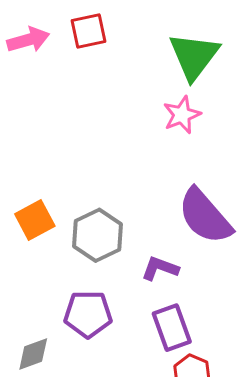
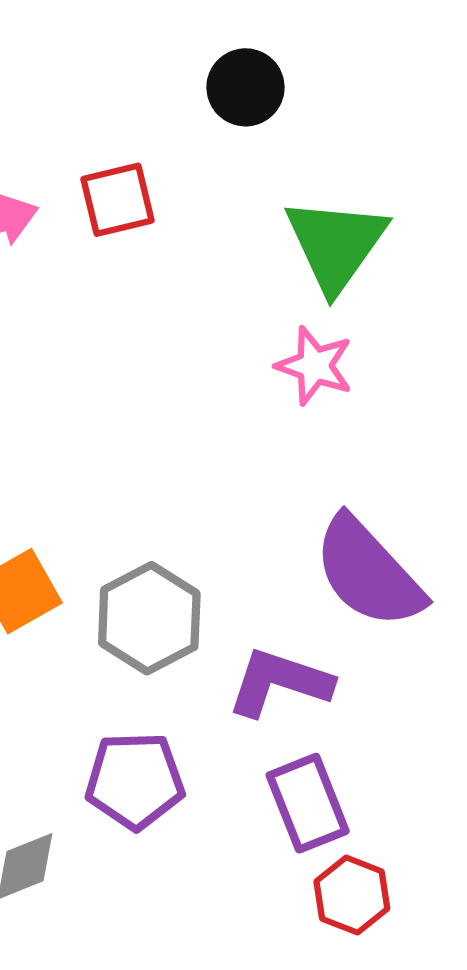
pink star: (182, 115) -> (315, 366), turned -30
purple L-shape: (160, 268) -> (279, 682), size x1.4

